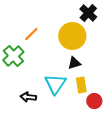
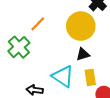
cyan triangle: (55, 84) -> (63, 76), turned -30

